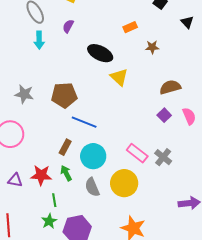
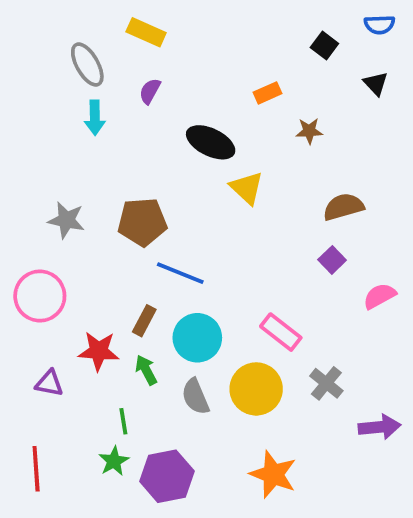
pink semicircle: (189, 116) -> (379, 296), moved, turned -96
gray cross: (163, 157) -> (326, 383), moved
red star: (41, 175) -> (99, 351), moved

